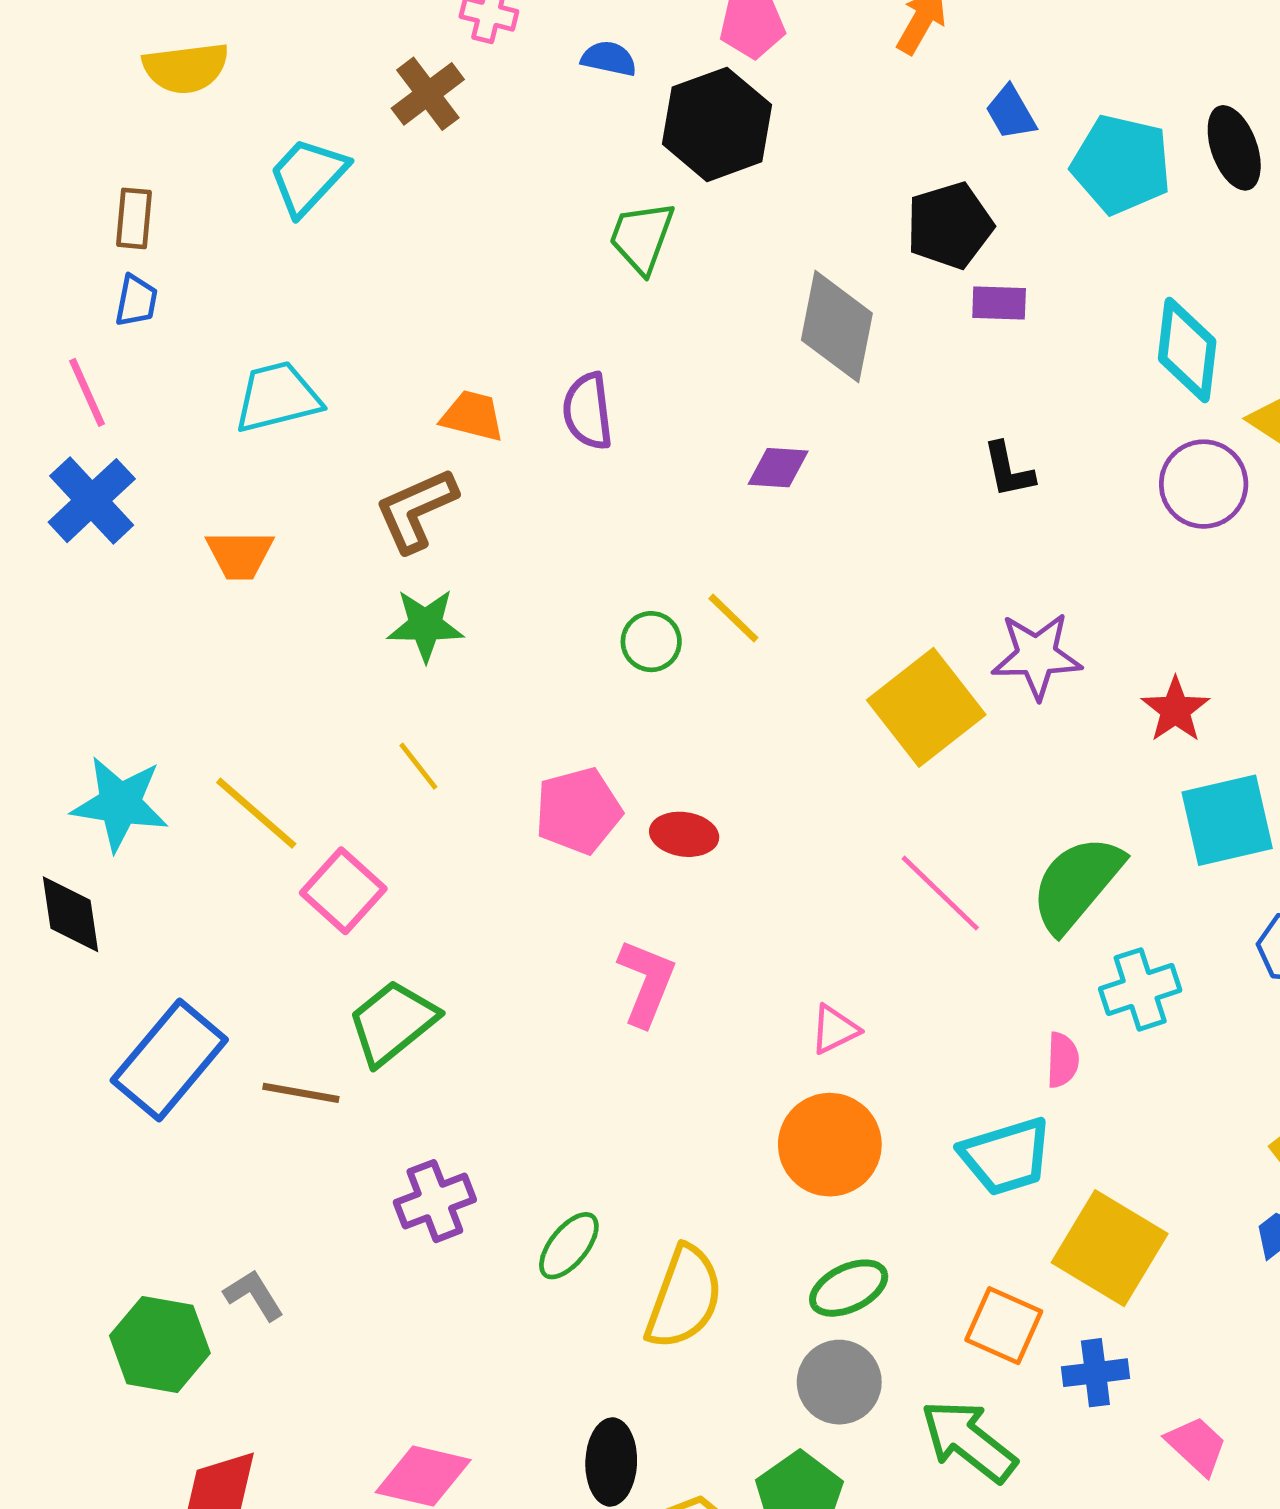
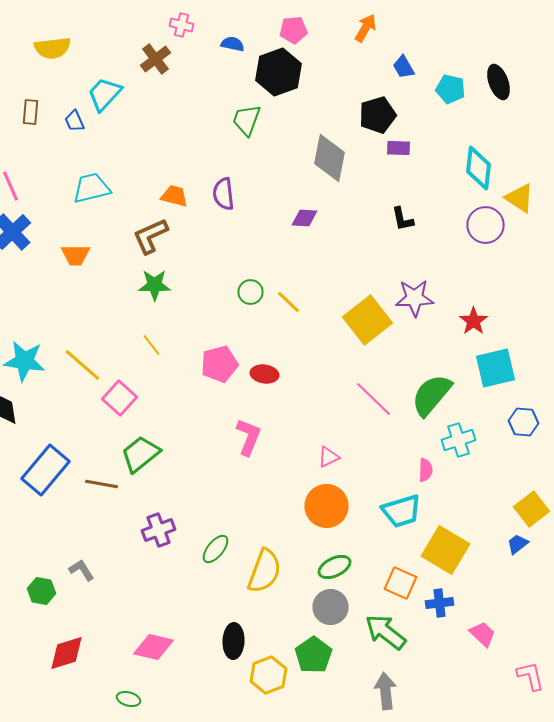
cyan pentagon: (1121, 164) -> (450, 89), size x0.7
blue trapezoid: (136, 301) -> (74, 121), moved, turned 145
yellow line: (733, 618) -> (288, 302), moved
green hexagon: (160, 1344) -> (42, 591), size x0.7

